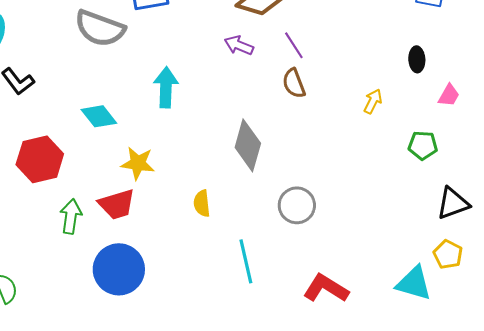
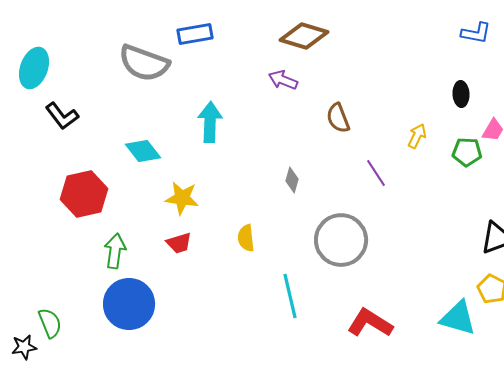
purple line: (294, 45) -> (376, 173), moved
gray diamond: (248, 145) -> (292, 180), size x0.5
green pentagon: (423, 145) -> (467, 152), moved
red trapezoid: (117, 204) -> (179, 243), moved, size x0.7
gray circle: (297, 205) -> (341, 240), size x1.4
blue circle: (119, 269) -> (129, 304), moved

